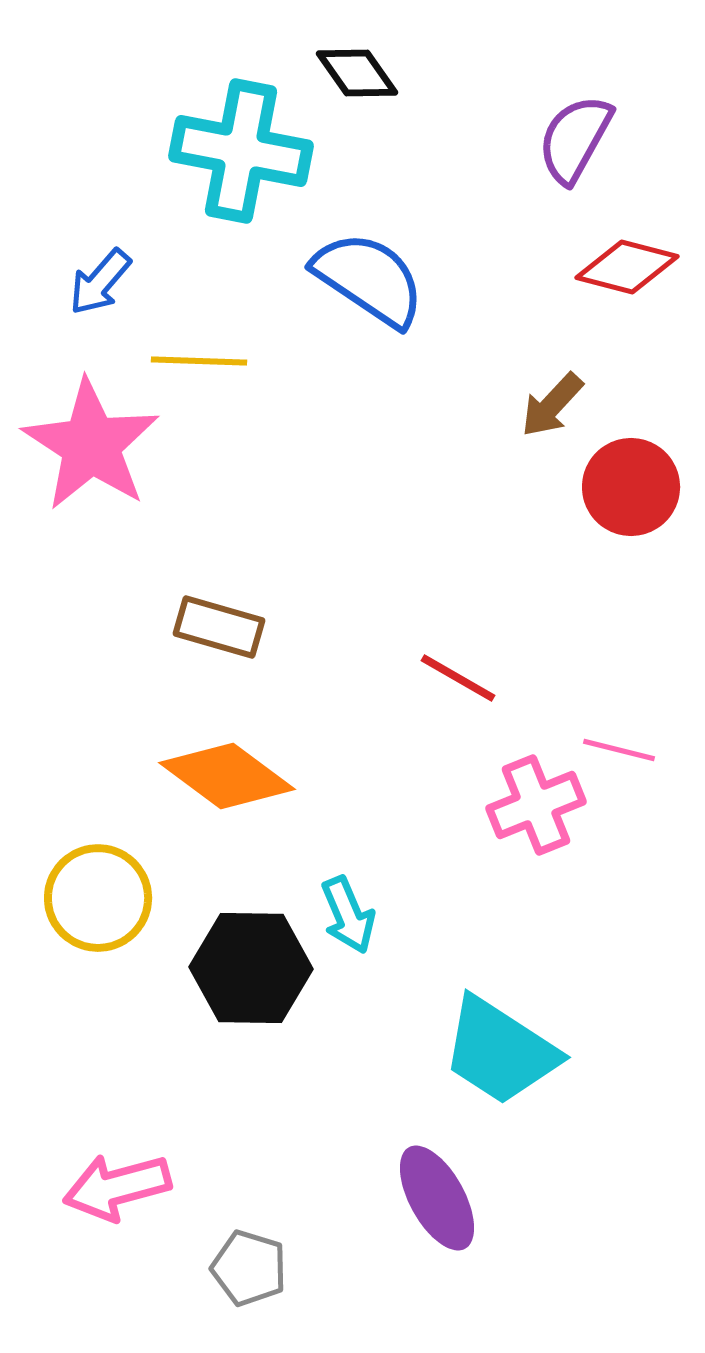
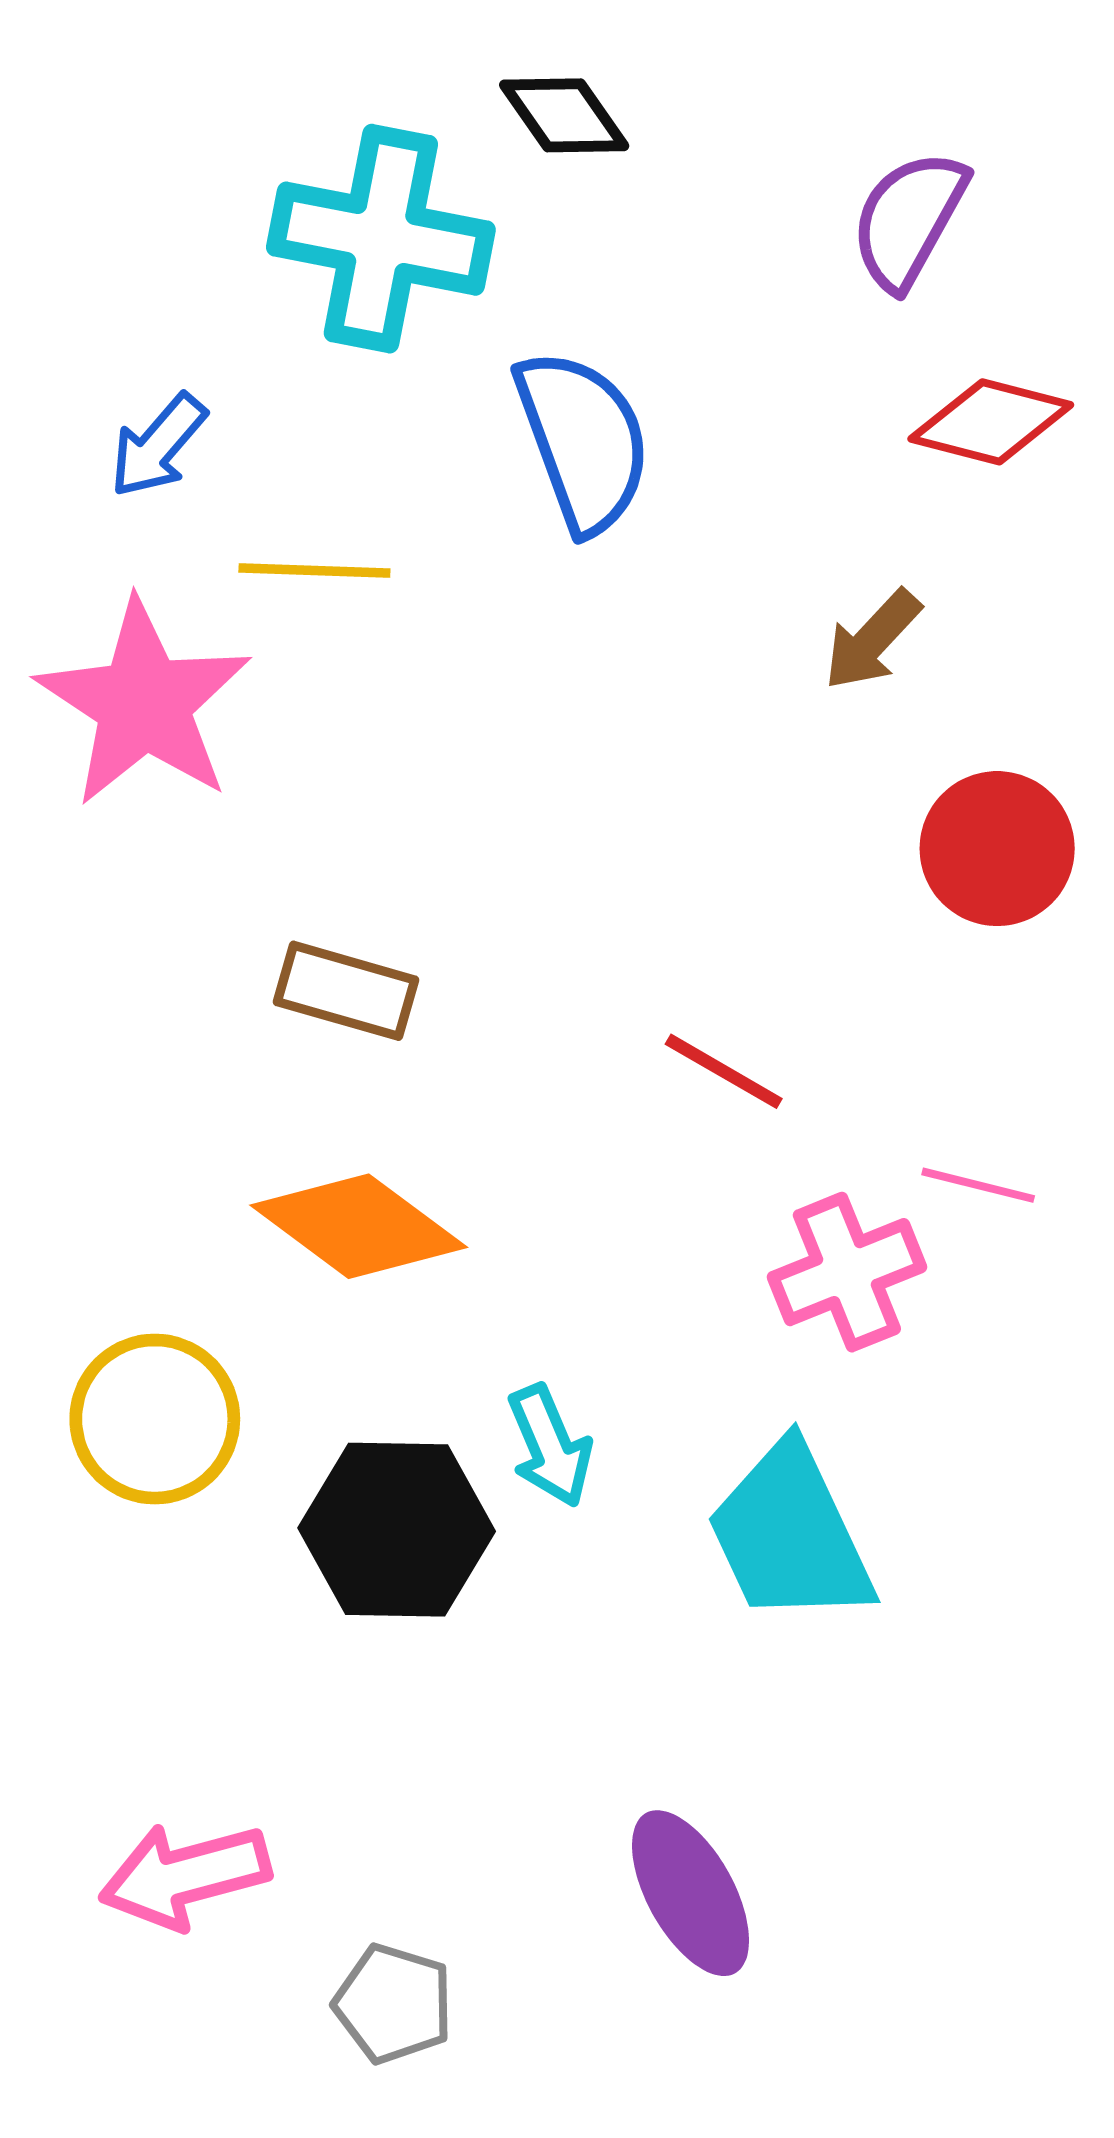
blue semicircle: (369, 279) -> (583, 441), turned 36
red circle: (631, 487) -> (997, 849), moved
cyan trapezoid: (500, 1051) -> (790, 1534), moved, turned 32

